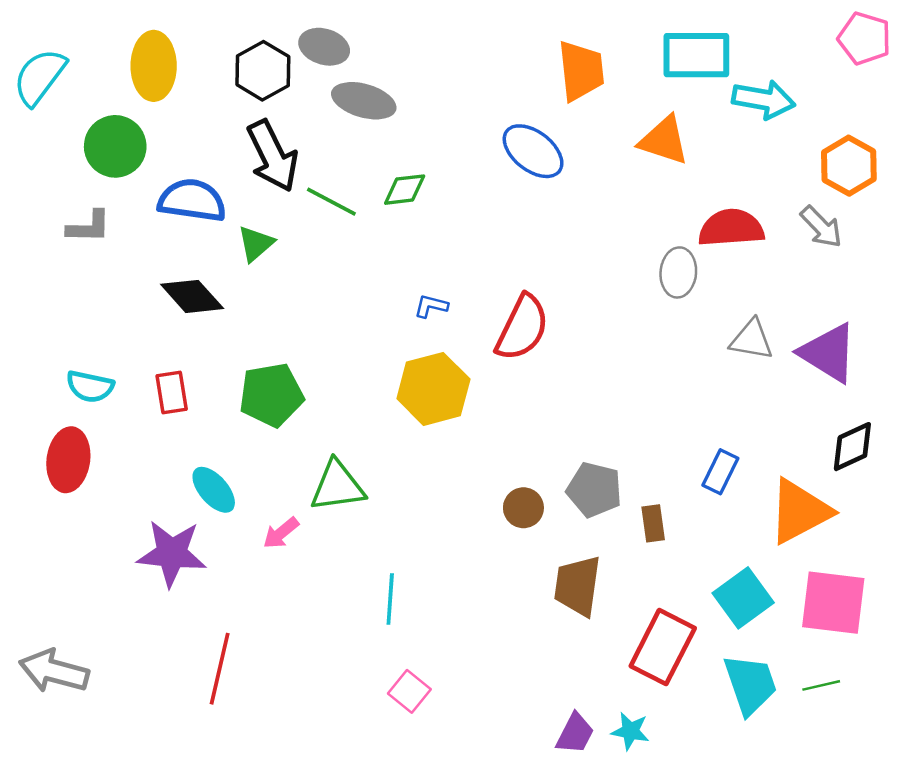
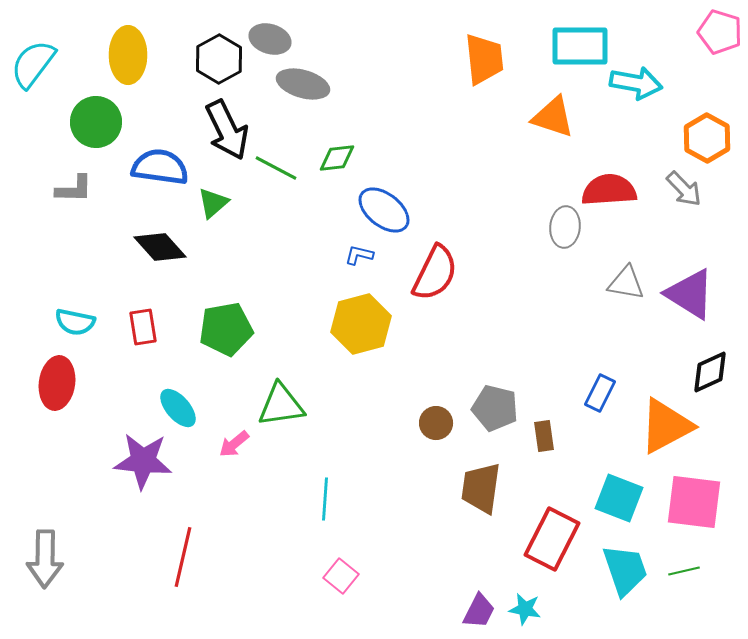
blue ellipse: (533, 151) -> (384, 210), moved
cyan square: (743, 598) -> (619, 498), turned -33
gray arrow: (54, 671) -> (45, 559), turned -104

